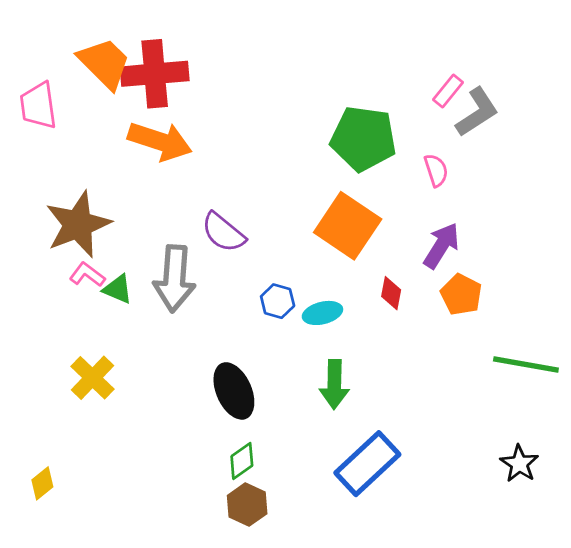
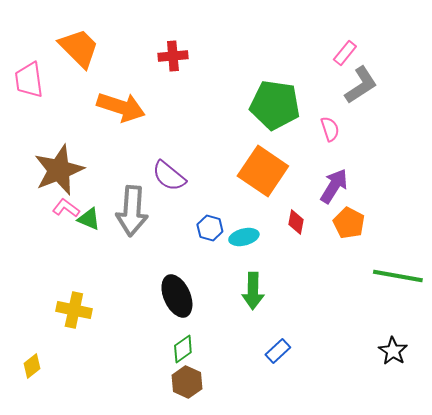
red cross: (155, 74) -> (173, 56), moved, size x0.6
pink rectangle: (448, 91) -> (345, 53), moved
yellow cross: (93, 378) -> (74, 310), moved, turned -32
blue rectangle: (367, 464) -> (278, 351), size x0.5

